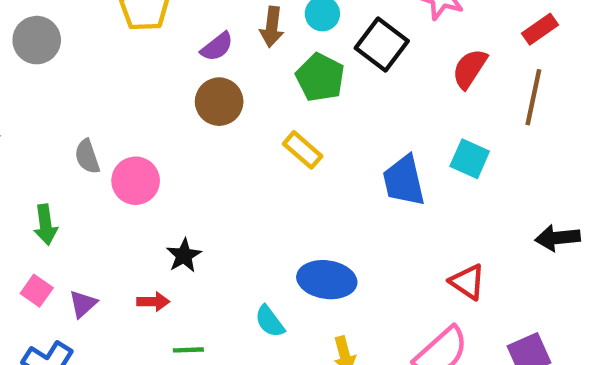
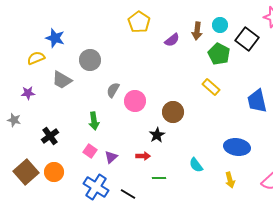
gray circle: (37, 40) -> (90, 60), moved
brown circle: (219, 102) -> (173, 112), moved
gray semicircle: (87, 157) -> (113, 90), turned 49
blue ellipse: (327, 280) -> (237, 147), moved

